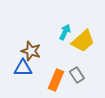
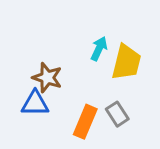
yellow trapezoid: (83, 41) -> (126, 62), turned -35

